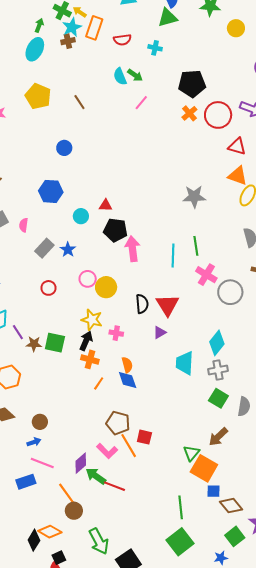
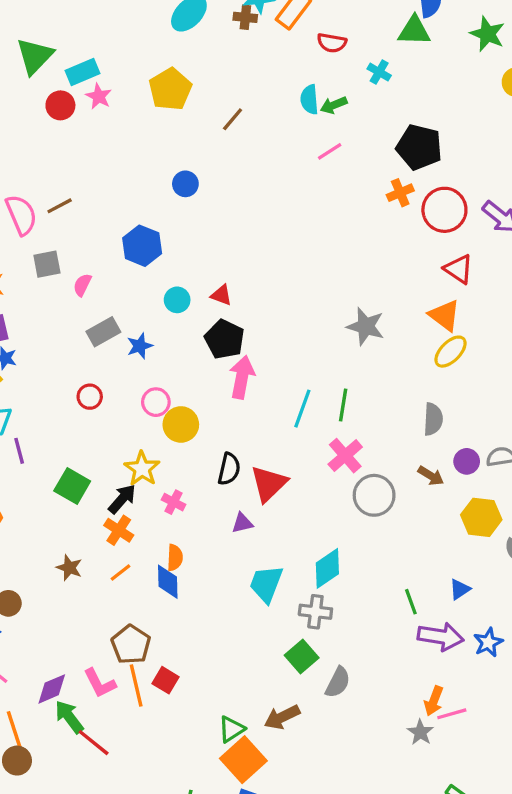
green arrow: (135, 75) -> (334, 105), turned 105
brown line: (79, 102) -> (233, 119), turned 56
brown star: (34, 344) -> (69, 568), moved

